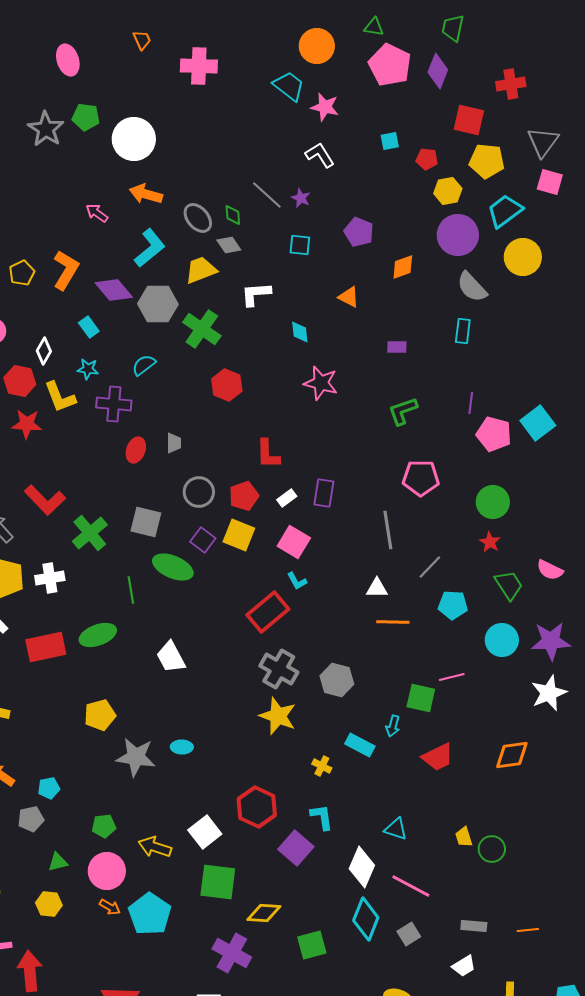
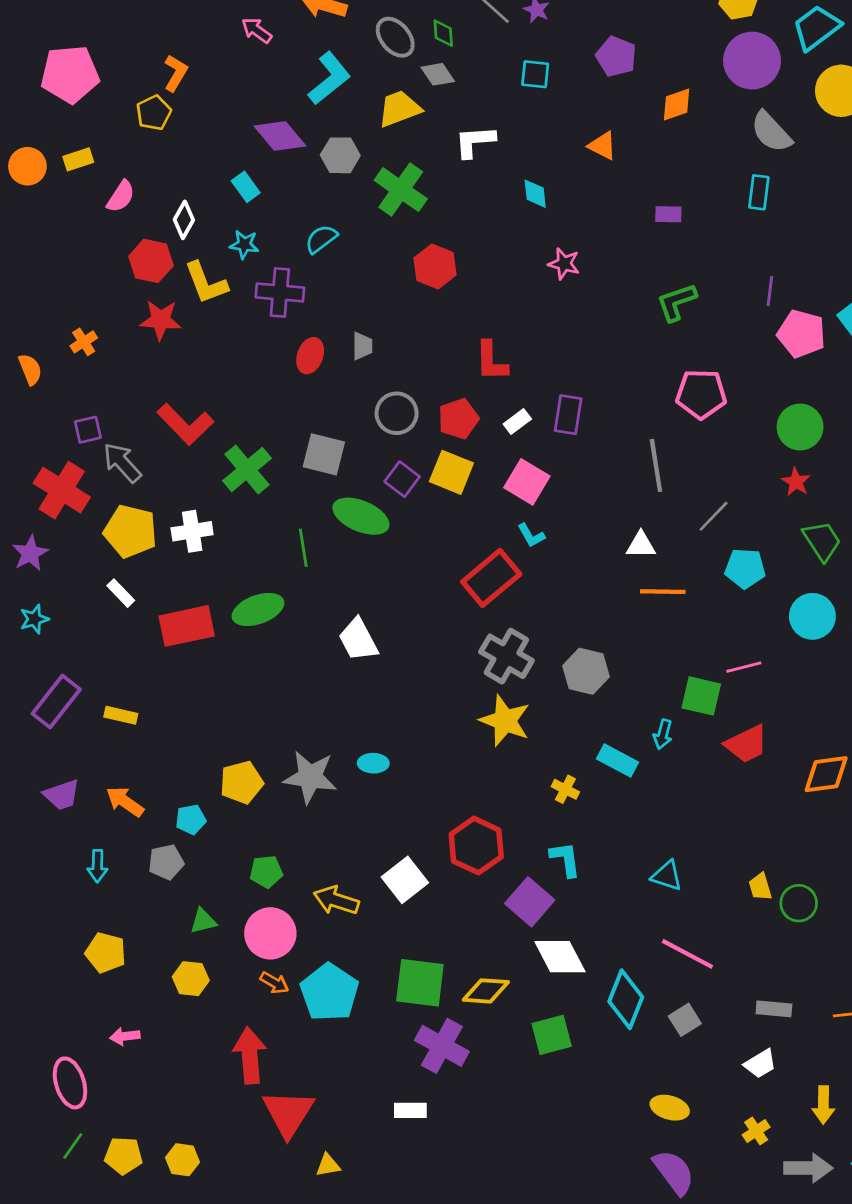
orange L-shape: (66, 270) -> (176, 73), moved, size x0.7
gray hexagon: (158, 304) -> (340, 155), size x0.7
pink star: (321, 383) -> (564, 264), size x0.7
yellow pentagon: (100, 715) -> (242, 782), moved
red trapezoid: (438, 757) -> (747, 744), moved
white diamond: (362, 867) -> (560, 957), moved, turned -51
green square: (218, 882) -> (420, 983), moved
red arrow: (30, 971) -> (250, 1055), moved

